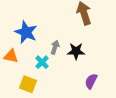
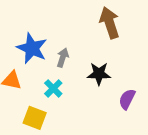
gray arrow: (55, 47) -> (63, 58), moved
purple semicircle: (91, 81) -> (127, 99), moved

